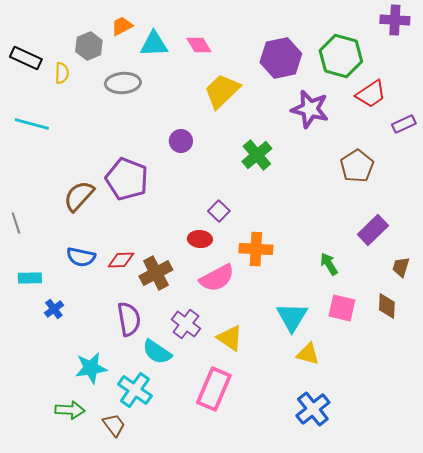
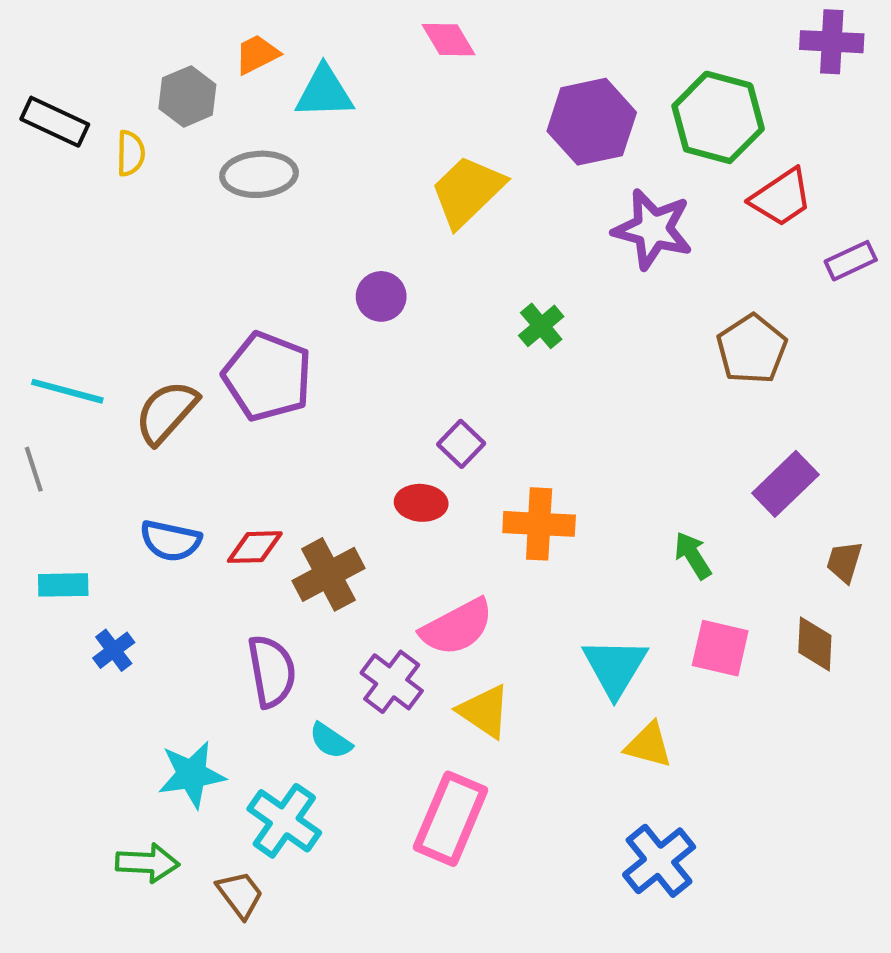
pink diamond: (199, 45) -> (449, 40), moved
cyan line: (32, 124) -> (67, 391), moved
green cross: (257, 155) -> (541, 326), size x0.7
pink semicircle: (217, 278) -> (457, 627), moved
cyan semicircle: (157, 352) -> (331, 741), size x0.7

